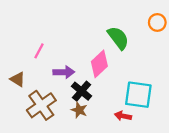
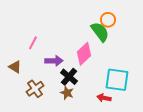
orange circle: (157, 22) -> (108, 20), moved
brown cross: (41, 105) -> (35, 89), size x0.7

